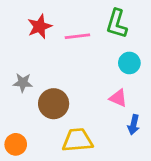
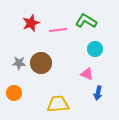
green L-shape: (117, 24) -> (86, 21), turned 105
brown circle: (54, 104) -> (41, 63), moved
orange circle: (16, 144) -> (14, 93), moved

